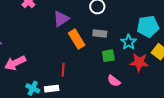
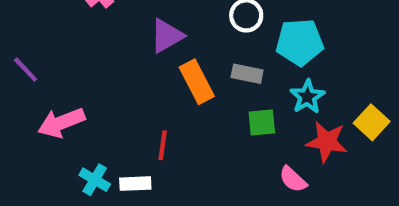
cyan pentagon: (148, 26) -> (300, 42), moved
pink semicircle: (114, 81) -> (293, 179), moved

